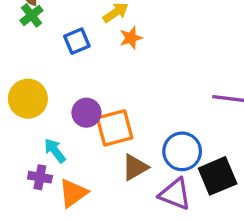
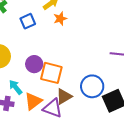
orange square: (115, 128) -> (51, 73), turned 30
orange triangle: (73, 193) -> (33, 101), moved
purple triangle: (175, 194) -> (53, 108), moved

